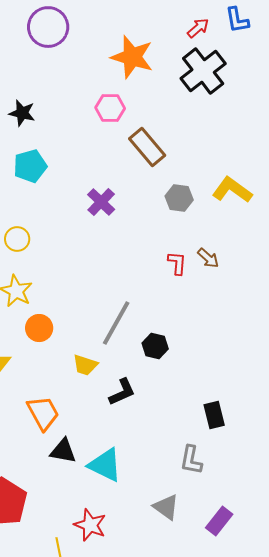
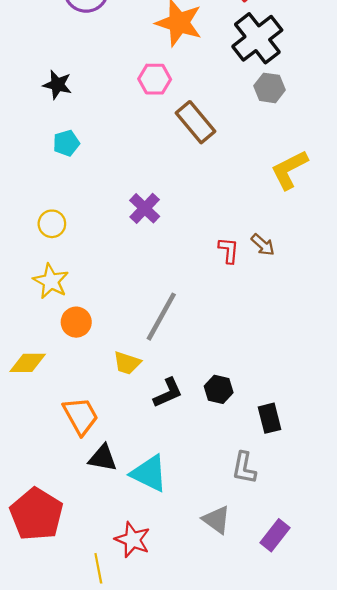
cyan pentagon: (30, 166) -> (66, 143), size x0.7
yellow L-shape: (232, 190) -> (289, 170), turned -63
gray hexagon: (179, 198) -> (269, 88), moved
purple cross: (101, 202) -> (145, 208), moved
black hexagon: (155, 346) -> (219, 389), moved

